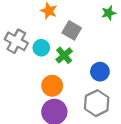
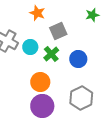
gray square: (72, 30) -> (58, 31), turned 36
blue circle: (100, 72) -> (78, 59), moved

